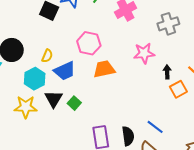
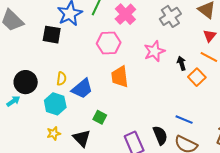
pink hexagon: (89, 43) -> (109, 43), moved
orange trapezoid: (104, 69) -> (120, 77), turned -70
black triangle: (54, 99) -> (82, 138), moved
yellow star: (26, 107) -> (54, 133), size x0.6

